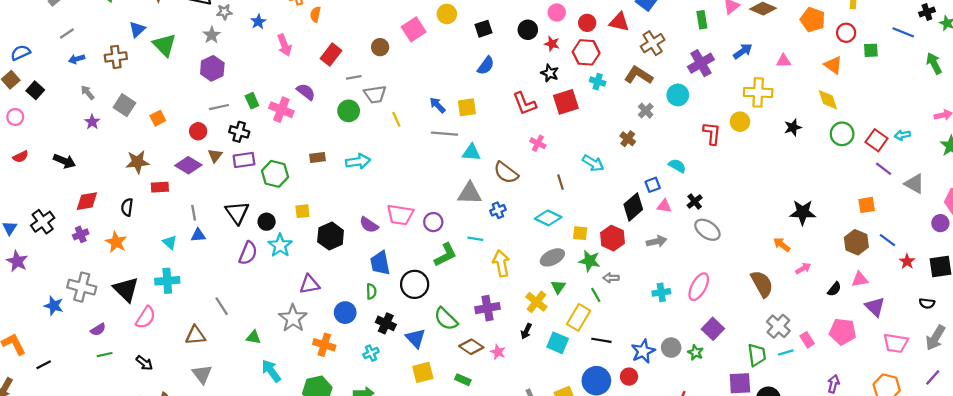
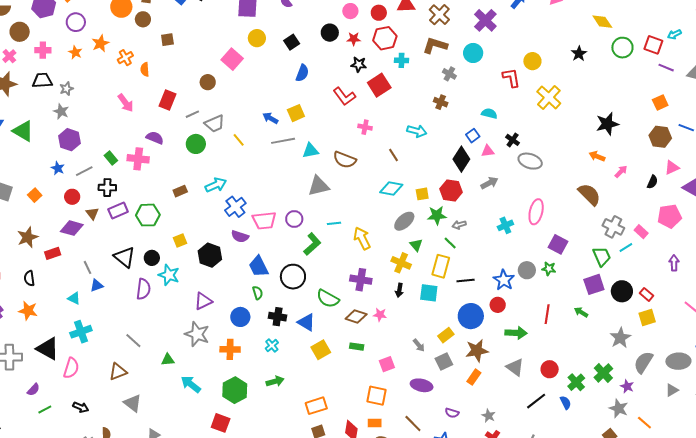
blue star: (258, 22) -> (58, 168), moved
yellow cross: (758, 92) -> (549, 97), moved, turned -35
blue cross: (498, 210) -> (235, 207), moved, size x1.5
purple cross: (488, 308) -> (361, 280), turned 35

